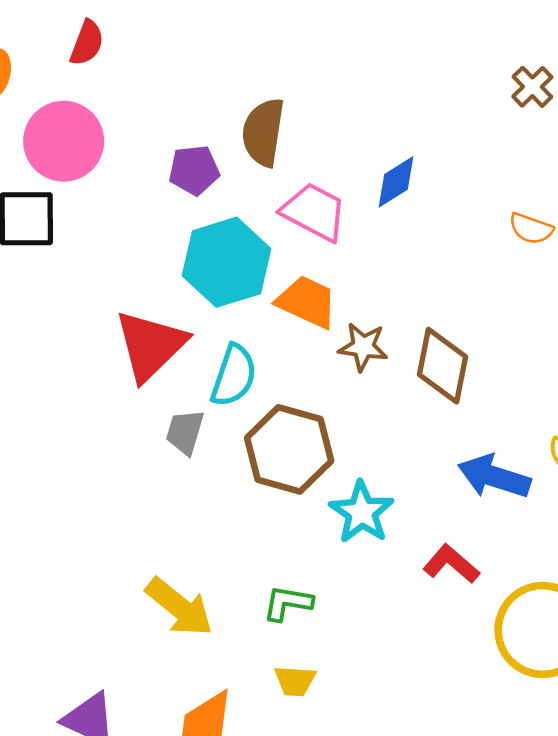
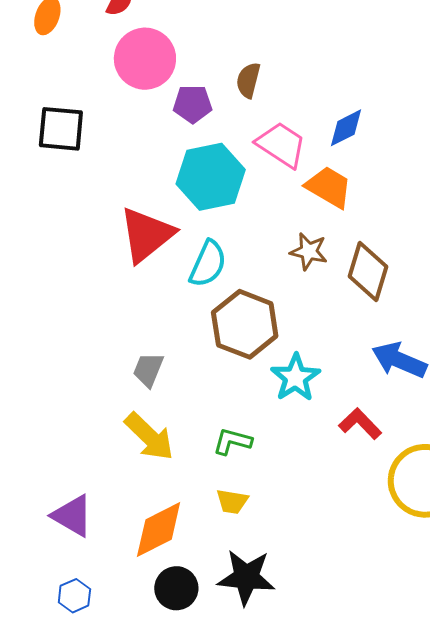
brown semicircle: (263, 132) -> (248, 80), size x0.7
pink circle: (64, 141) -> (145, 59), moved
orange trapezoid: (307, 302) -> (329, 187), moved
gray trapezoid: (185, 432) -> (148, 370), moved

